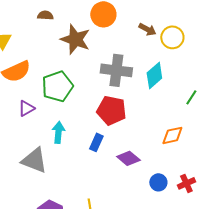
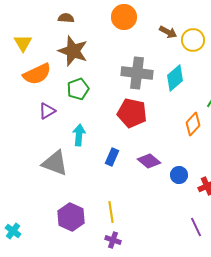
brown star: (75, 39) -> (73, 51), moved
green pentagon: (57, 86) -> (78, 89), size x0.7
orange diamond: (172, 135) -> (193, 124), moved, turned -35
blue rectangle: (96, 142) -> (112, 157), moved
blue circle: (158, 182) -> (179, 175), moved

